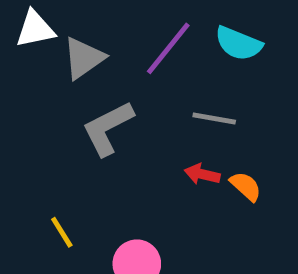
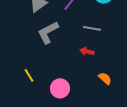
orange semicircle: (246, 186) -> (105, 78), moved

